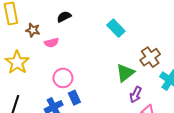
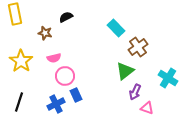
brown star: (33, 30) -> (45, 33), moved
pink semicircle: (51, 43) -> (54, 58), moved
brown cross: (150, 57) -> (138, 47), moved

